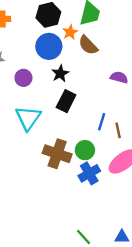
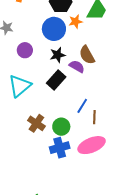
brown semicircle: (88, 45) -> (87, 55), moved
purple semicircle: (119, 77) -> (77, 66), moved
brown cross: (57, 154) -> (36, 123), size x0.7

